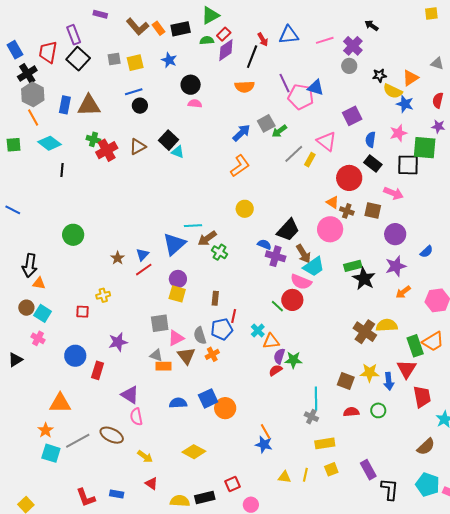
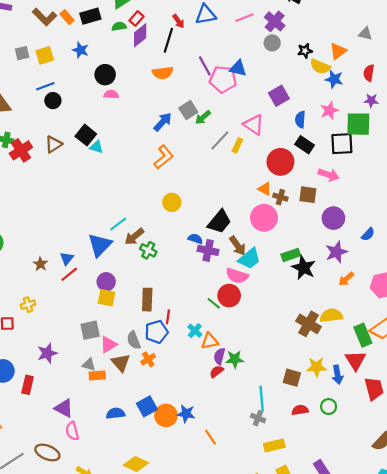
cyan line: (193, 226) -> (118, 224), turned -30
brown rectangle: (215, 298) -> (147, 300), size x1.5
blue star: (264, 444) -> (186, 414), moved

